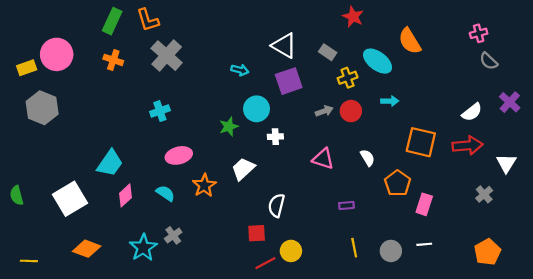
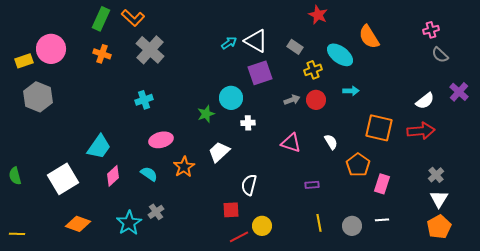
orange L-shape: (148, 20) -> (133, 18), turned -30
cyan arrow: (240, 70) -> (229, 43), moved, turned -49
white triangle: (506, 163) -> (439, 199), moved
yellow line: (29, 261) -> (17, 234), moved

